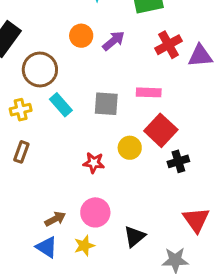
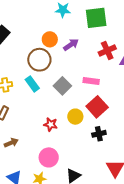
brown circle: (40, 70) -> (39, 60), moved
gray square: (106, 104) -> (62, 86), turned 36
black cross: (178, 161) -> (99, 134), moved
brown arrow: (55, 219) -> (11, 143), moved

